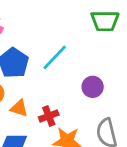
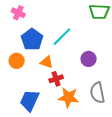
orange triangle: (19, 108) -> (47, 62), moved

